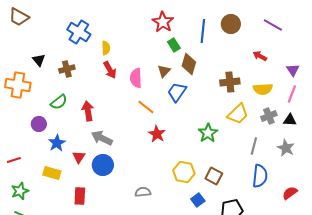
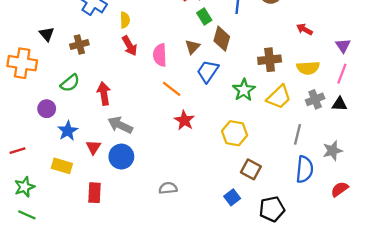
green star: (208, 133) -> (244, 90), moved
gray star: (286, 148) -> (333, 151), moved, turned 30
yellow hexagon: (184, 172) -> (235, 133), moved

